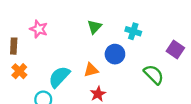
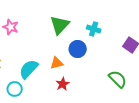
green triangle: (94, 27) -> (60, 25), size x1.5
green semicircle: (154, 75) -> (118, 79), moved

